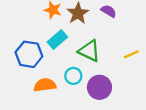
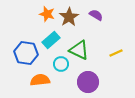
cyan circle: (73, 76) -> (61, 64), moved

